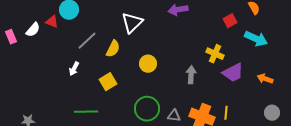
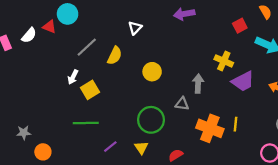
white triangle: (132, 23) -> (135, 28), size x0.6
yellow square: (108, 82) -> (90, 90), moved
gray triangle: (174, 116) -> (182, 104), moved

